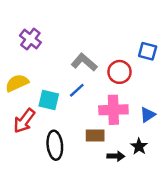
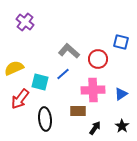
purple cross: (30, 39) -> (25, 22), moved
black star: (139, 146) -> (122, 126), moved
black arrow: (116, 156) -> (95, 128), turned -56

